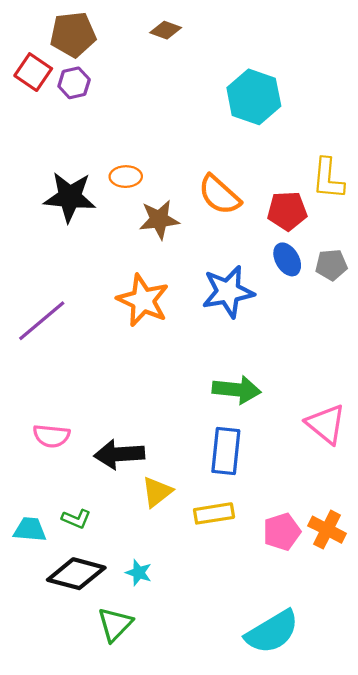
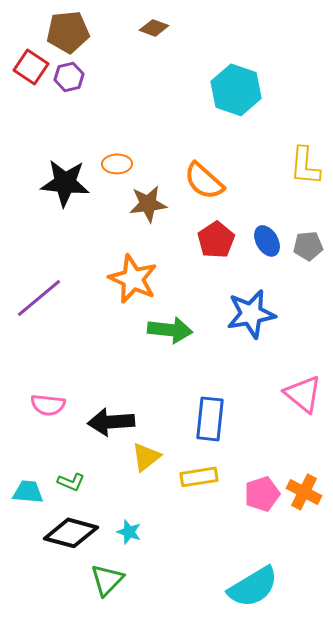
red pentagon: (287, 211) -> (216, 240), moved, turned -30
blue star: (228, 292) -> (251, 314), moved
green arrow: (237, 390) -> (170, 330), moved

